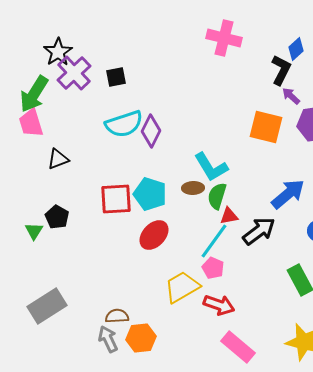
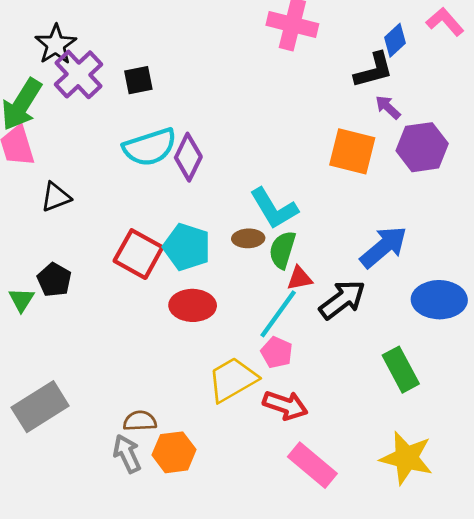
black L-shape: (281, 70) -> (374, 70), turned 48
red square: (116, 199) -> (138, 254), turned 32
red ellipse: (154, 235) -> (193, 305), turned 48

